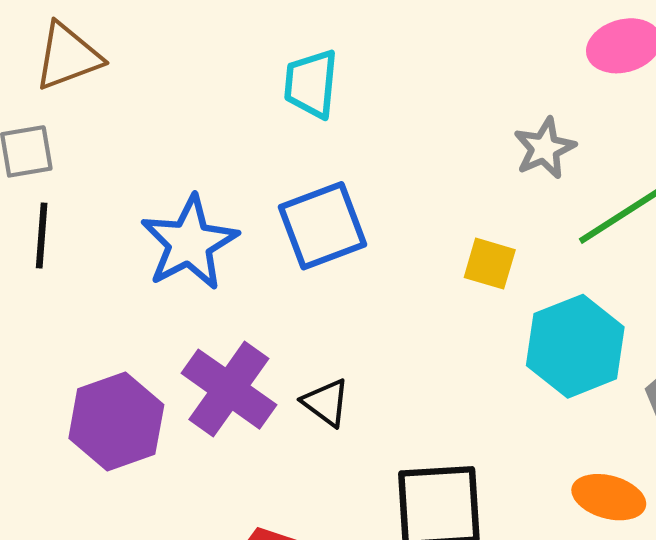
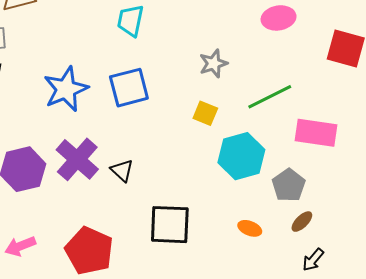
gray star: (544, 148) -> (213, 63), moved
orange ellipse: (609, 497) -> (250, 228), size x0.7

